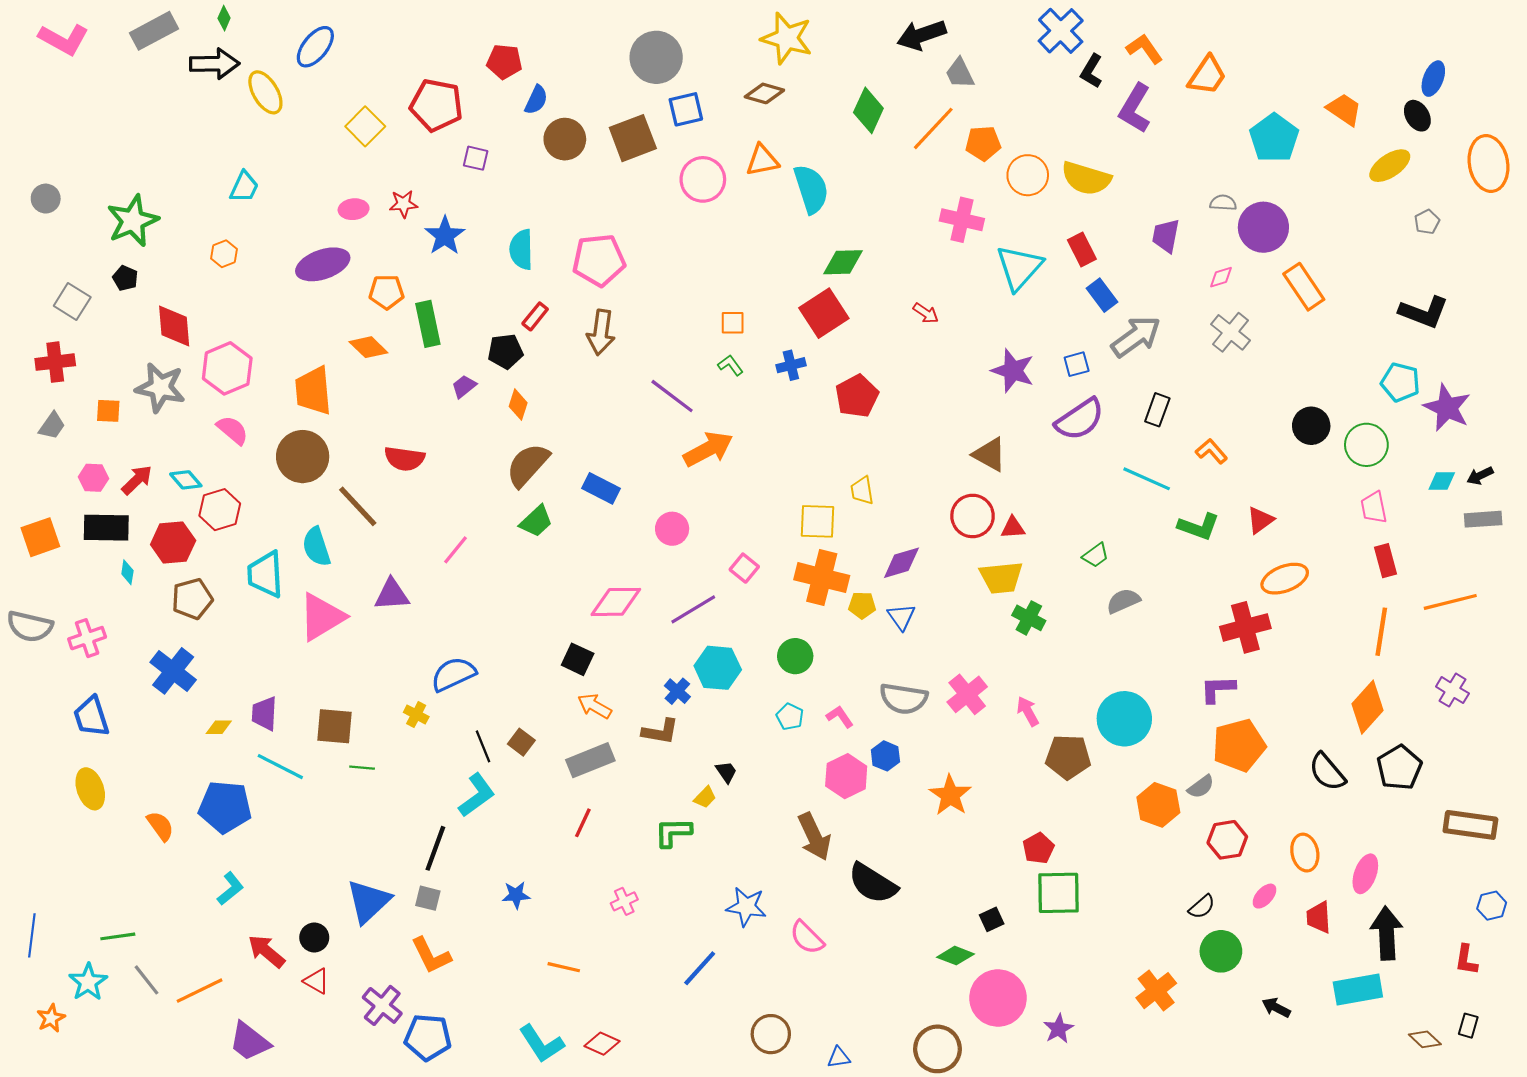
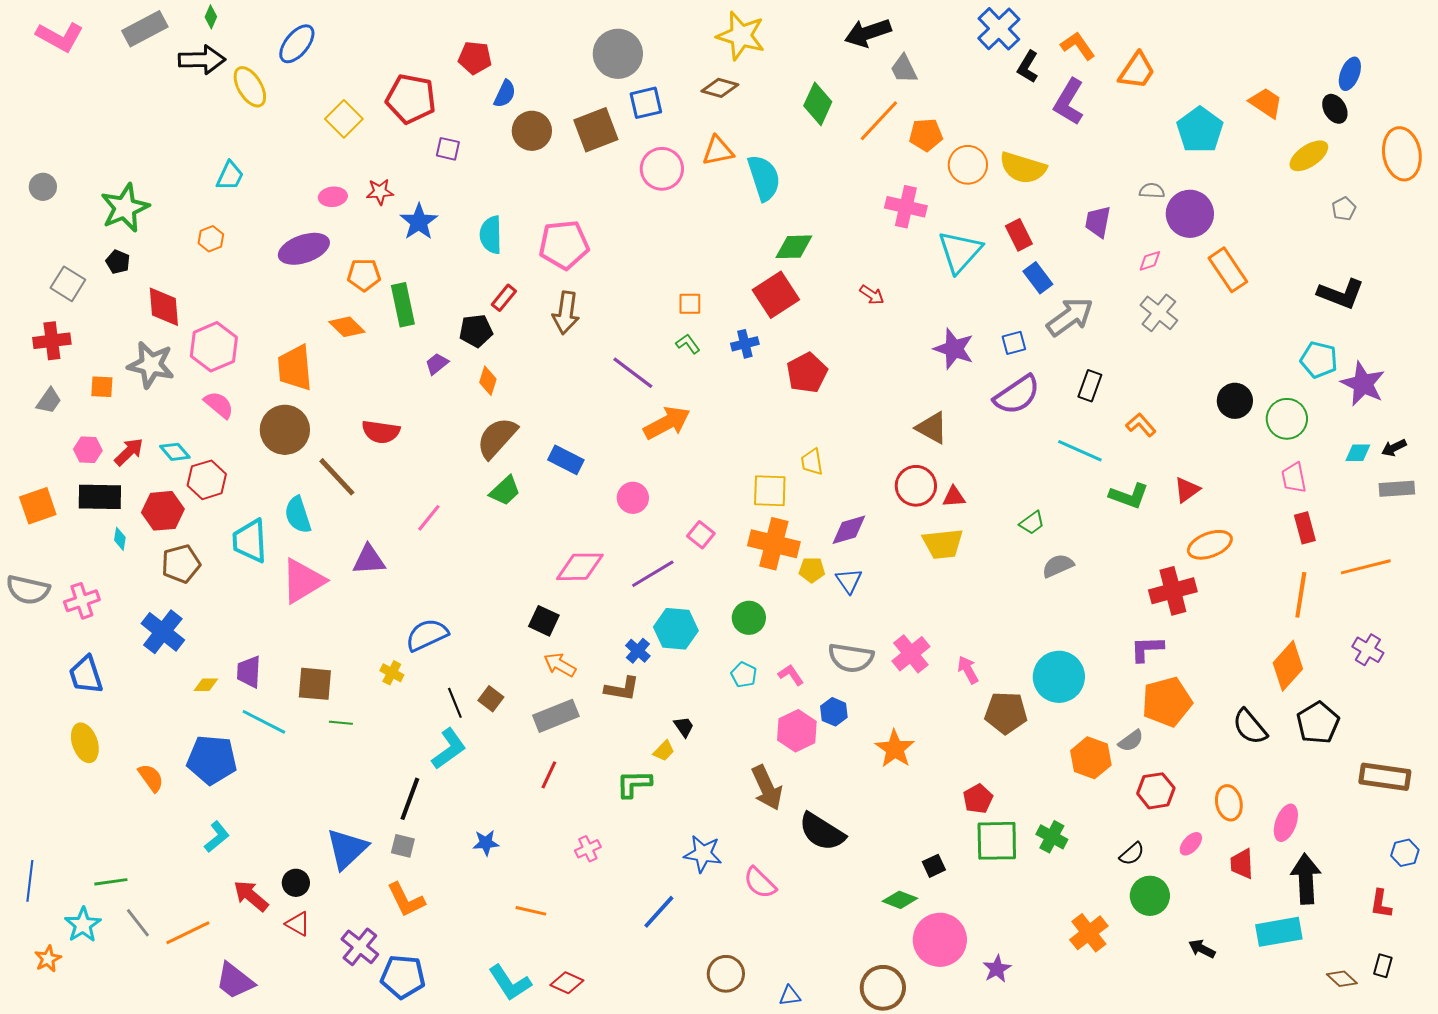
green cross: (1029, 618) -> (1052, 837), moved

